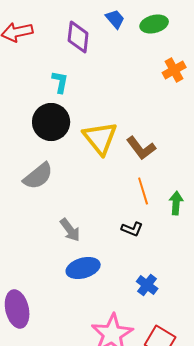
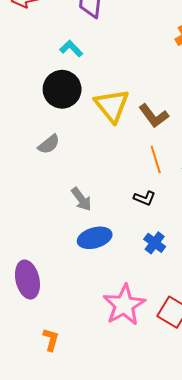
cyan L-shape: (60, 82) -> (71, 49), turned -55
gray semicircle: (38, 176) -> (49, 144), size x0.7
blue cross: (147, 285) -> (155, 243), moved

